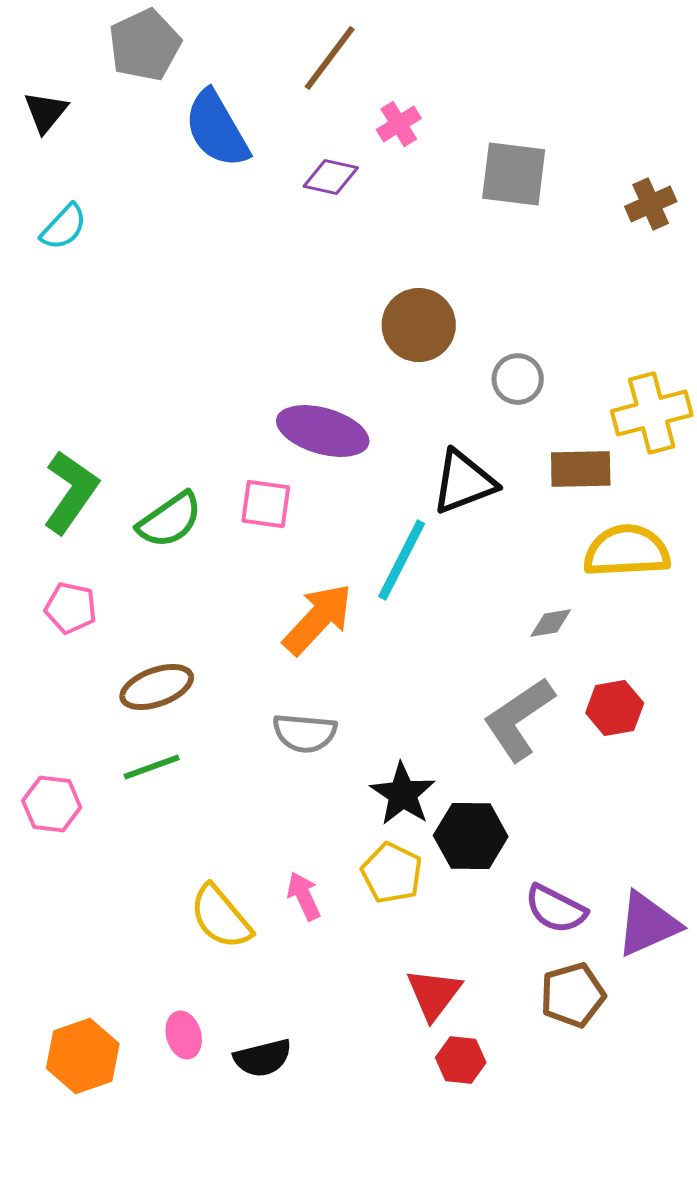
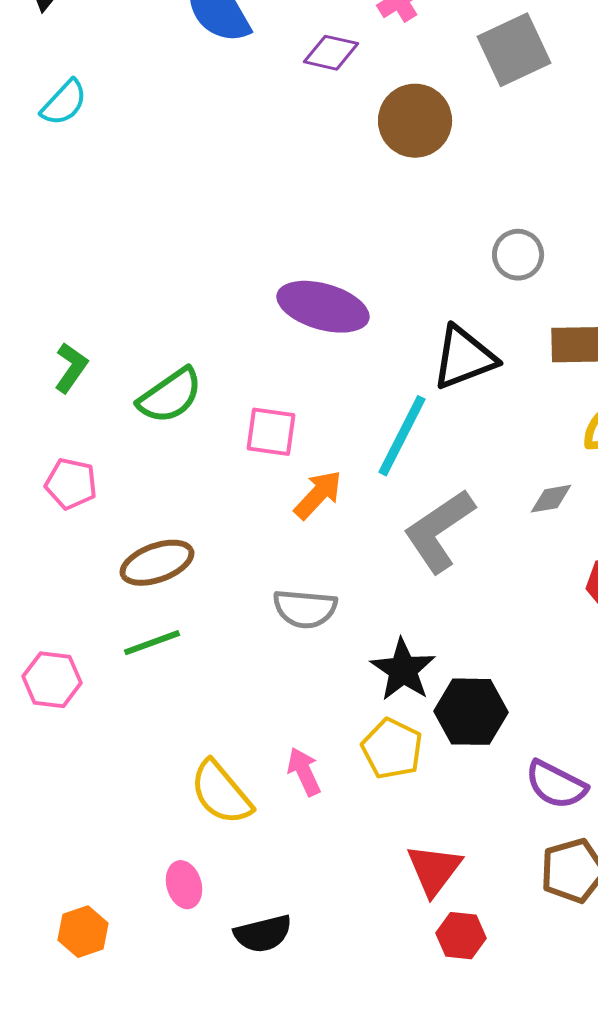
gray square: (514, 174) -> (514, 50), turned -32
brown circle: (419, 325) -> (415, 121), moved
green L-shape: (71, 492) -> (71, 368), size x0.6
pink square: (266, 504) -> (271, 432), moved
orange arrow: (318, 619) -> (318, 495), size x0.7
gray L-shape: (519, 719) -> (439, 531), moved
pink ellipse: (184, 1035) -> (184, 885), moved
orange hexagon: (83, 1056) -> (83, 932), size x0.7

